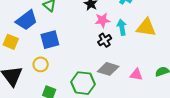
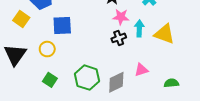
gray diamond: (108, 69) -> (116, 82), moved, turned -55
pink triangle: (136, 75) -> (141, 70), moved, turned -40

